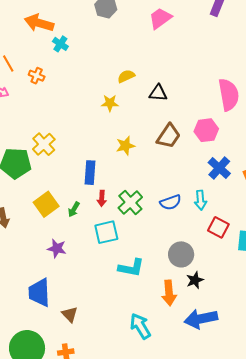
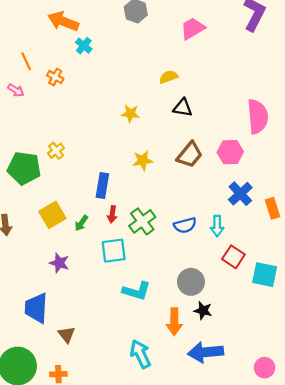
yellow semicircle: (126, 76) -> (169, 77), moved
yellow cross: (44, 144) -> (56, 151), size x0.7
black star: (195, 280) -> (203, 311), turned 30

